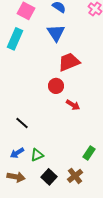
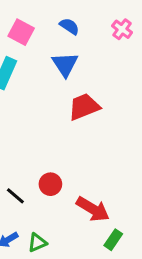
red circle: (56, 86) -> (50, 184), moved
red arrow: (73, 105) -> (93, 209), moved, size x1.6

